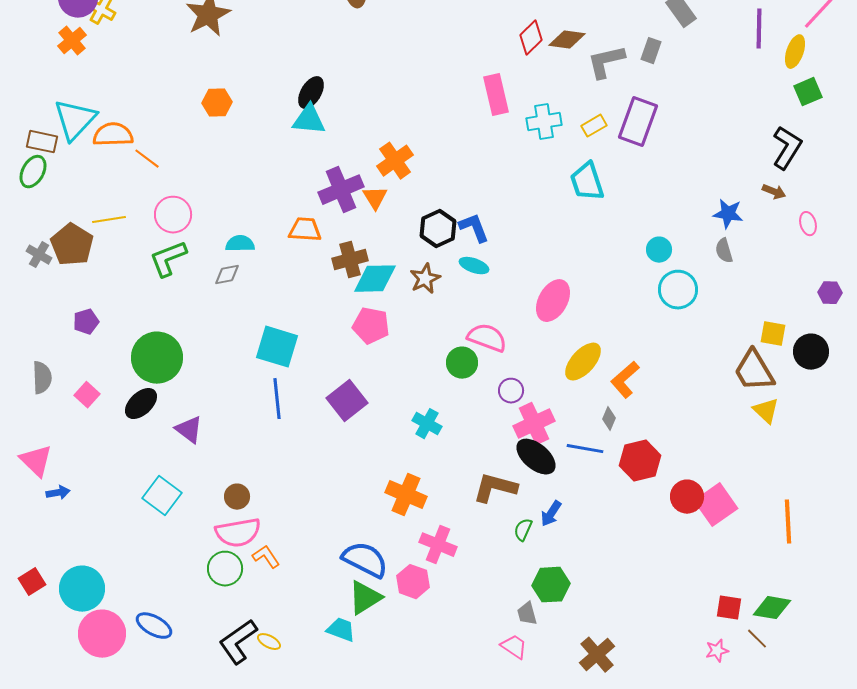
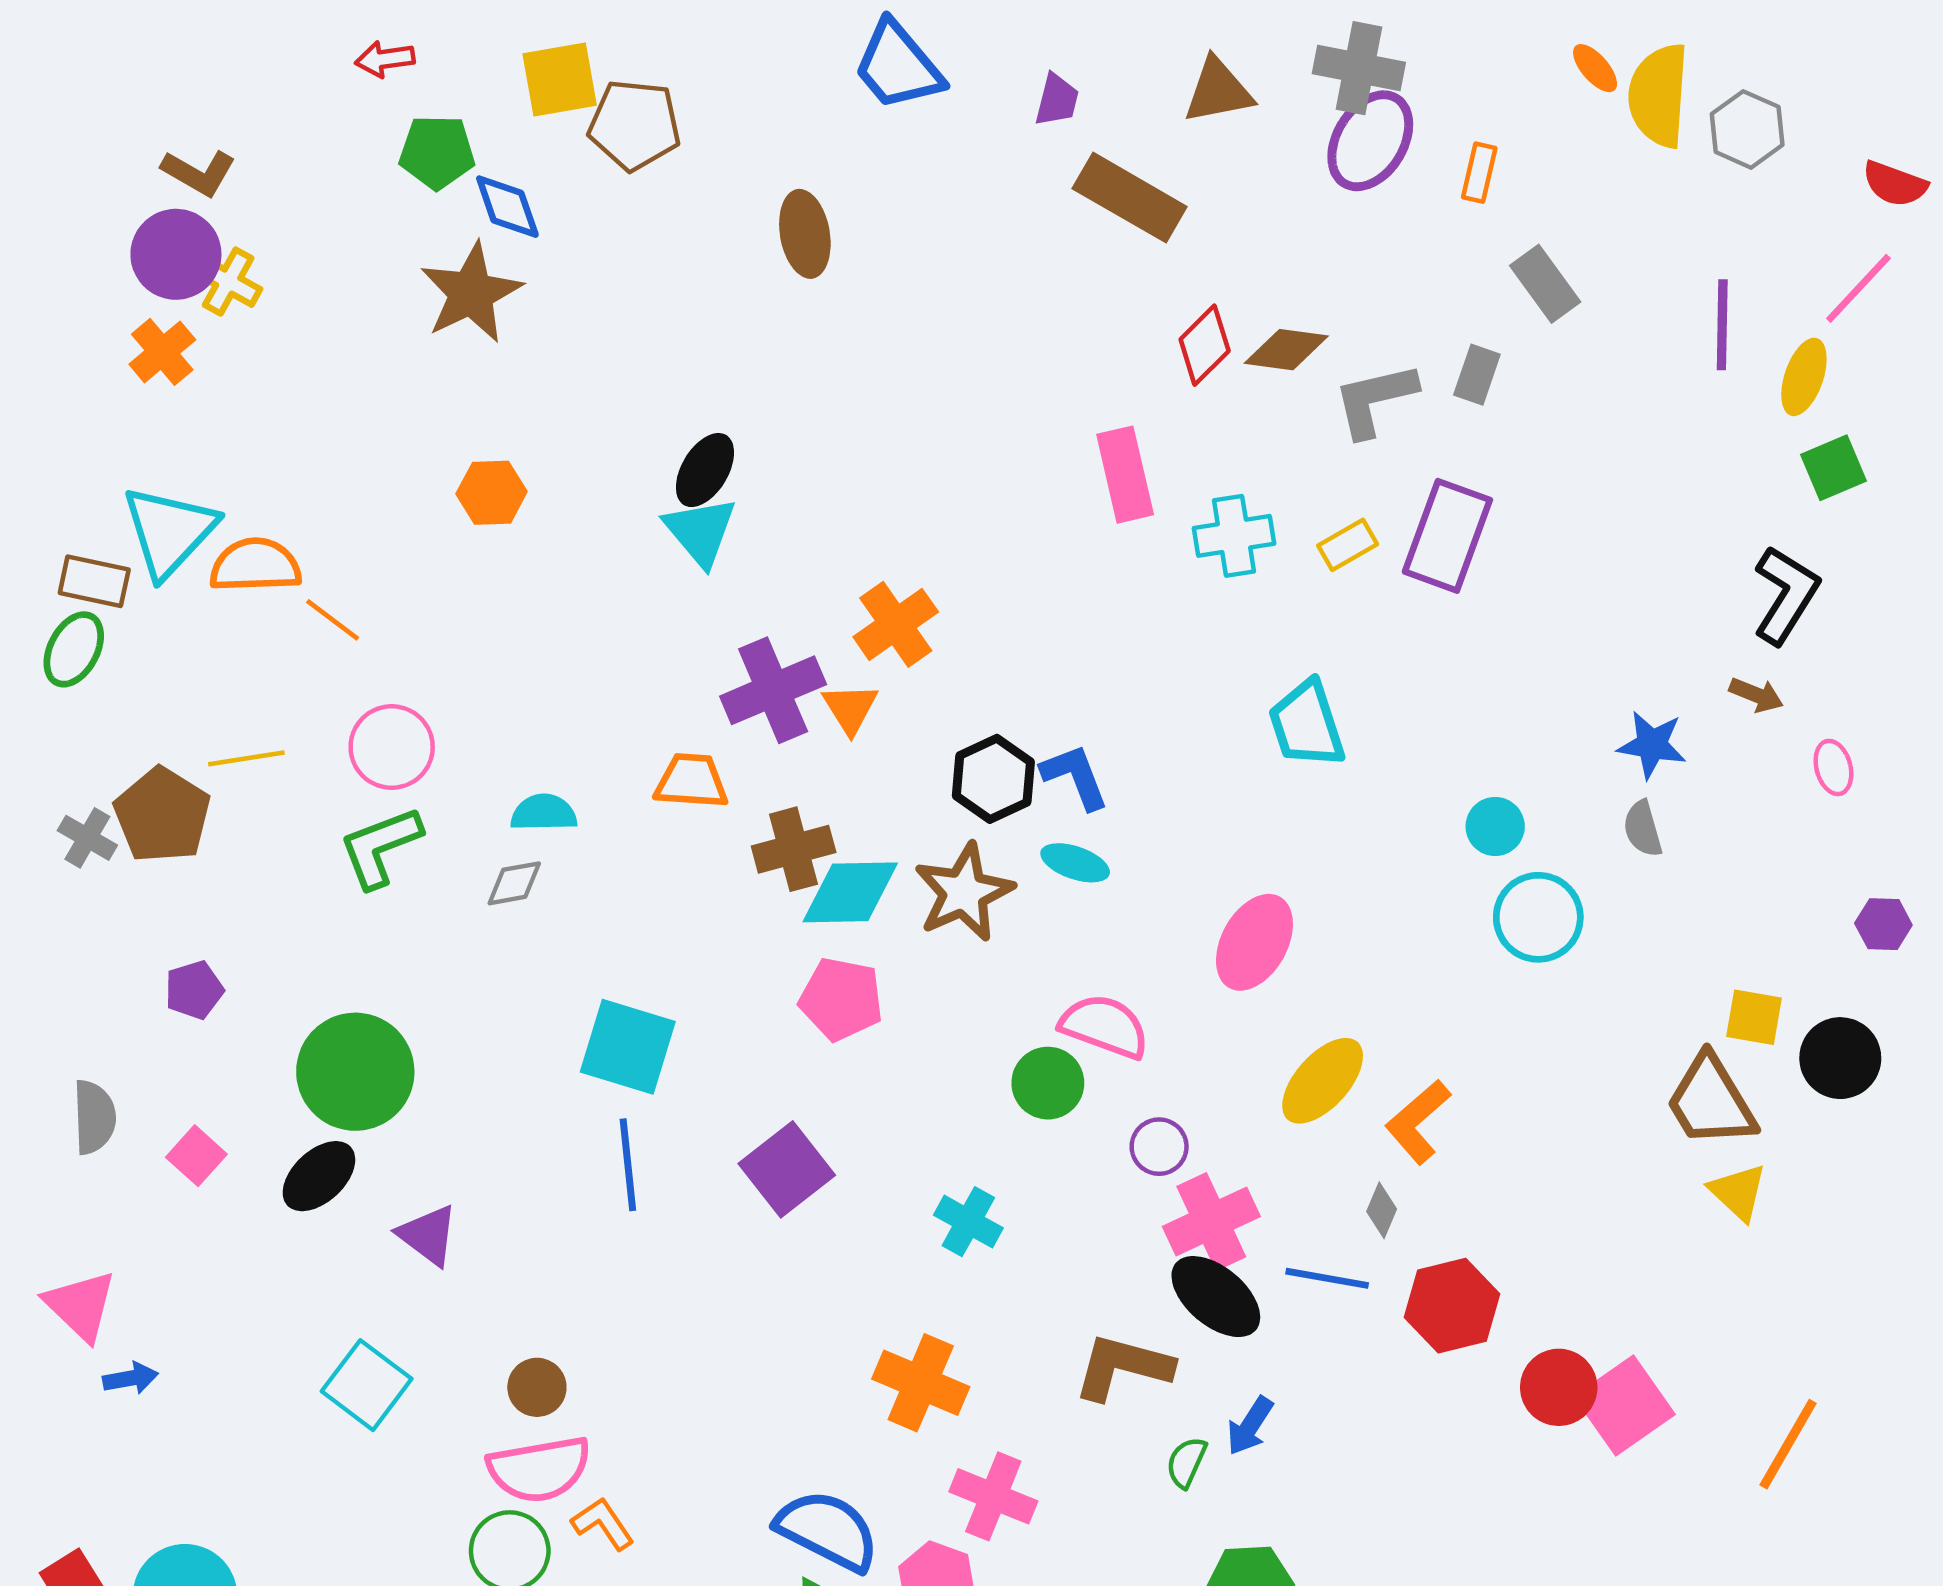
cyan triangle: (309, 120) -> (700, 531), turned 45
cyan trapezoid: (587, 182) -> (1307, 724), moved
brown star: (425, 279) -> (964, 892), size x1.4
orange line: (788, 522) -> (1788, 1444), turned 33

